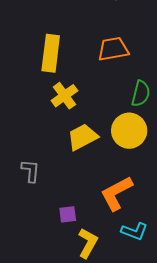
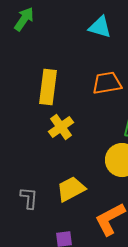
yellow trapezoid: (82, 137) -> (71, 189), moved

